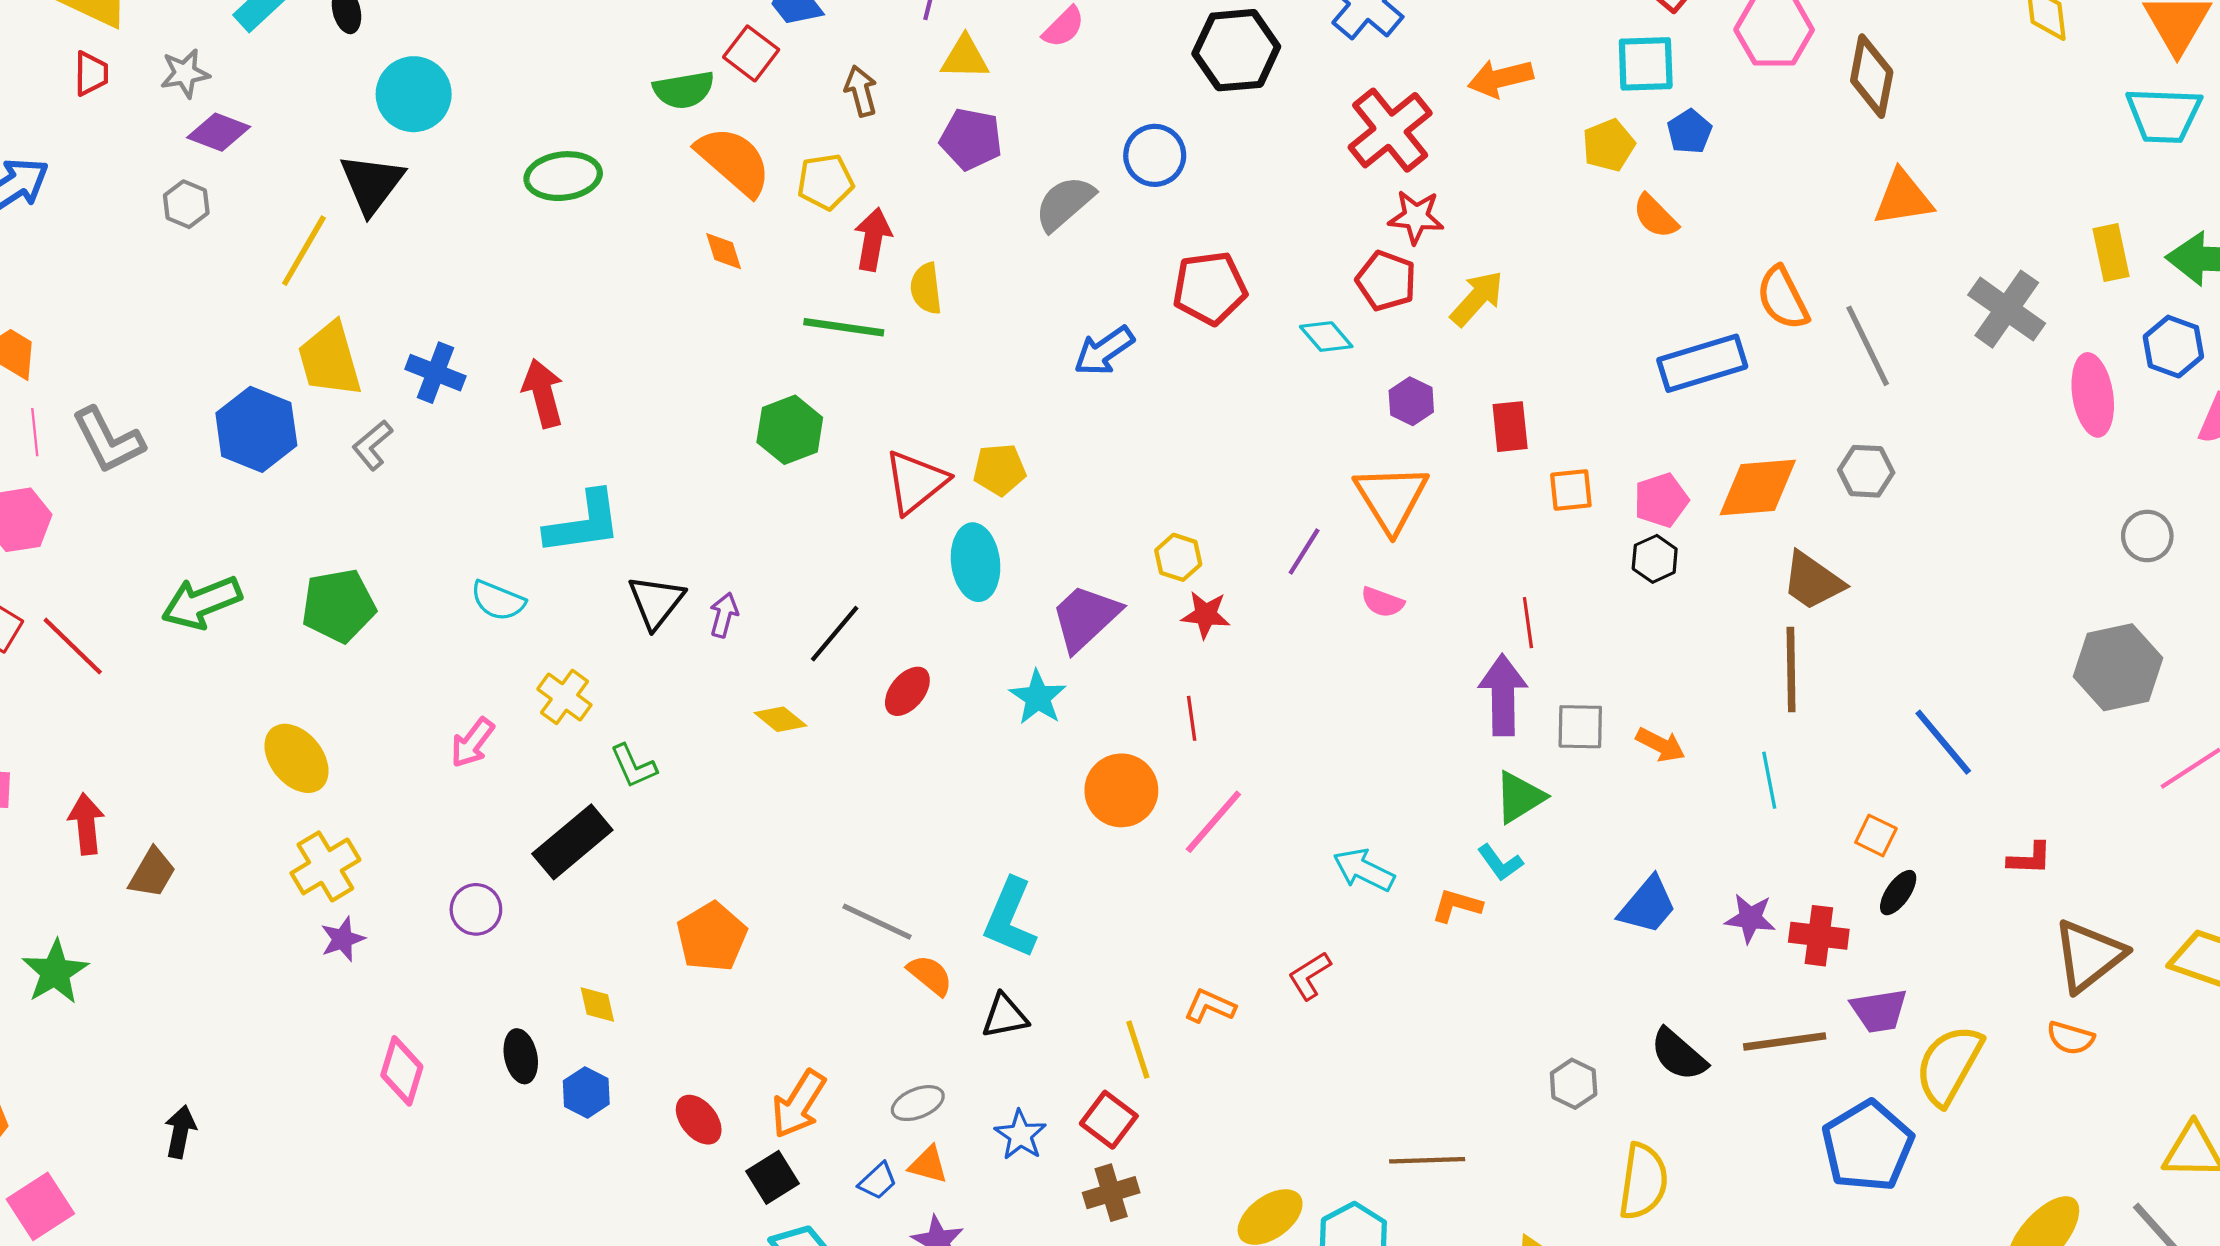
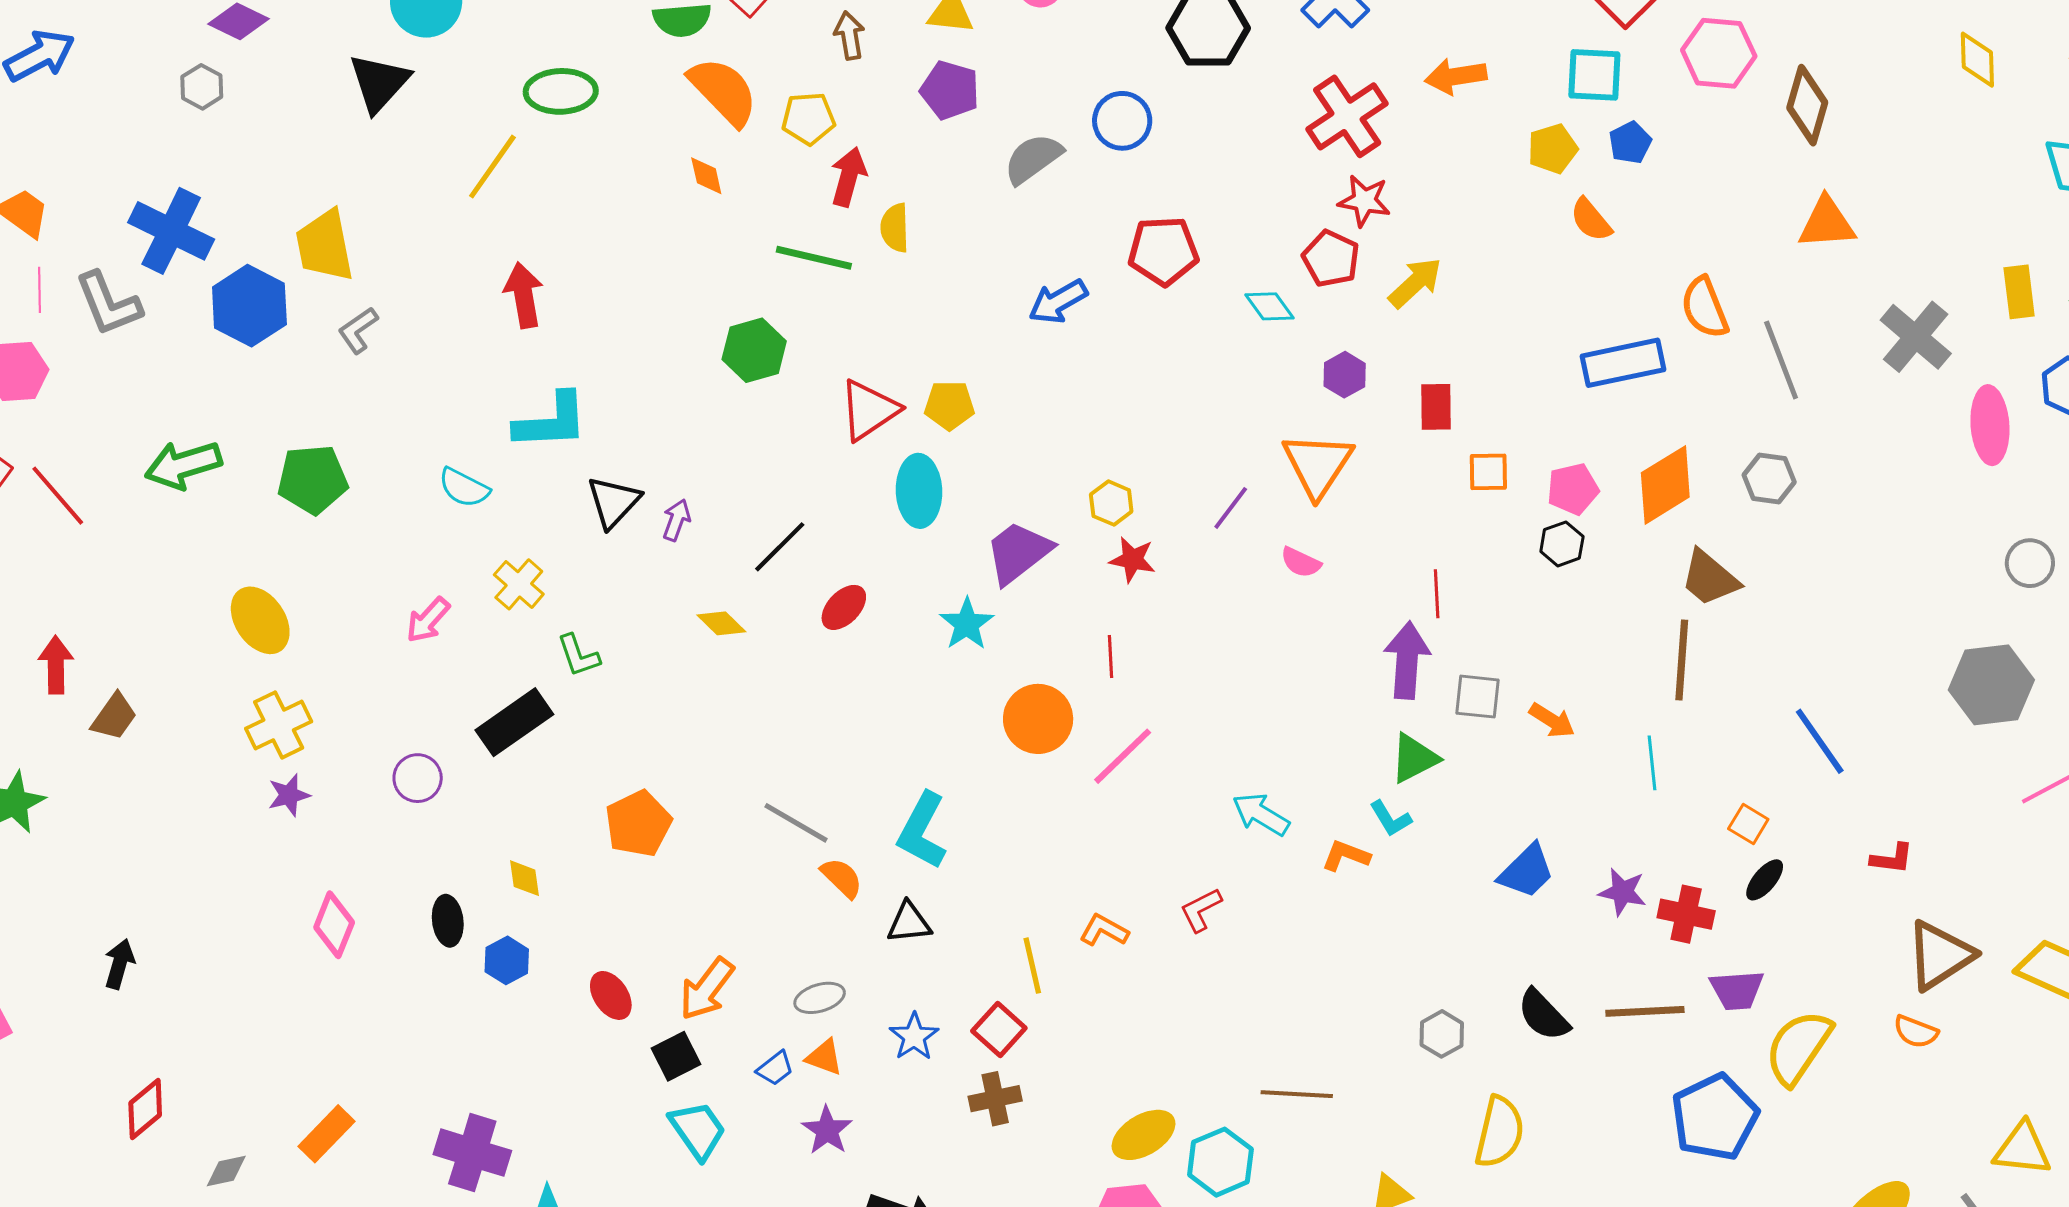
yellow line: (304, 251) -> (492, 167), moved
blue cross: (435, 373) -> (171, 231), moved, size x1.5
orange diamond: (1758, 487) -> (1665, 485), turned -32

